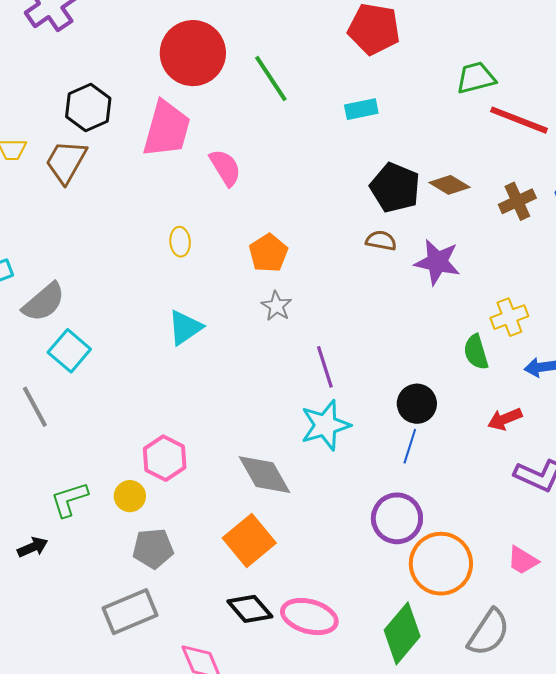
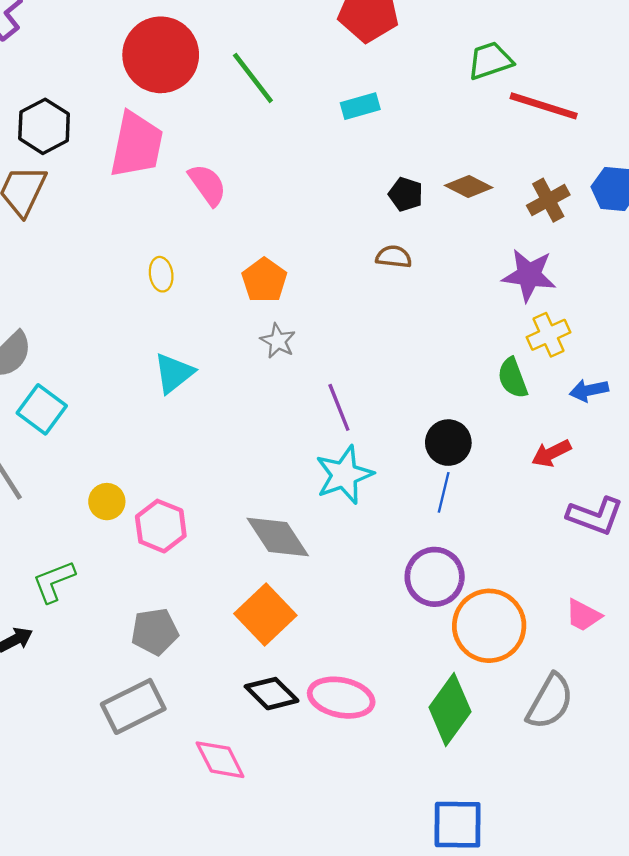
black pentagon: (395, 188) -> (406, 194), size x0.6
purple star: (437, 262) -> (529, 275), moved
yellow circle: (130, 496) -> (107, 502), moved

